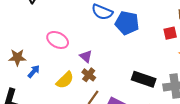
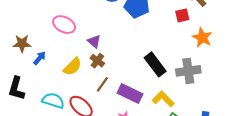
black rectangle: (144, 79) -> (155, 64), turned 35

